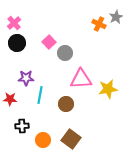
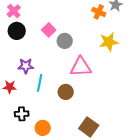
yellow star: (108, 89) -> (109, 42), moved
brown square: (71, 139) -> (89, 127), moved

